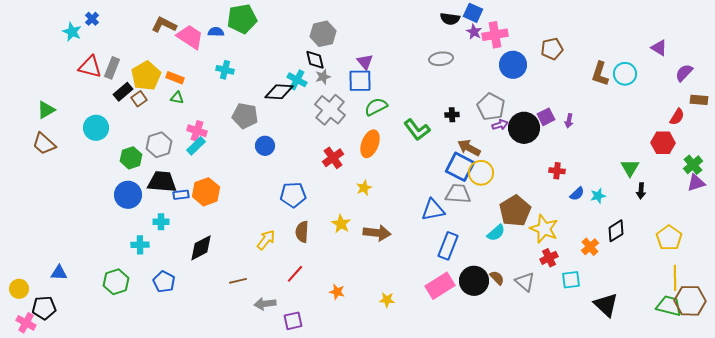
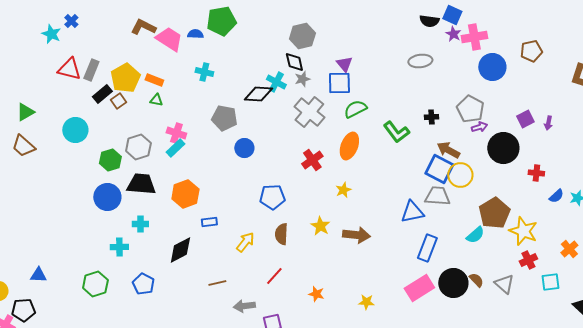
black circle: (524, 128) -> (503, 148), moved
blue rectangle: (181, 195) -> (209, 222), moved

